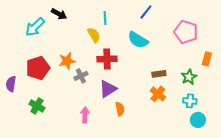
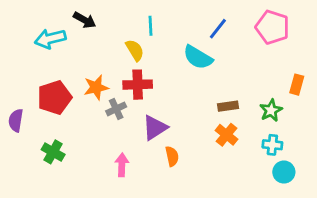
blue line: (146, 12) -> (218, 29), moved
cyan arrow: (35, 27) -> (50, 39), turned 30
pink pentagon: (186, 32) -> (272, 27), moved
red cross: (107, 59) -> (138, 85), moved

